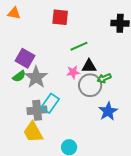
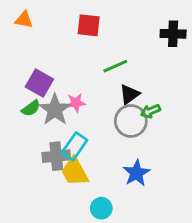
black triangle: (89, 66) -> (129, 94), turned -35
pink star: (73, 72) -> (76, 103), moved
blue star: (108, 111) -> (136, 173), moved
yellow trapezoid: (33, 132) -> (75, 172), moved

